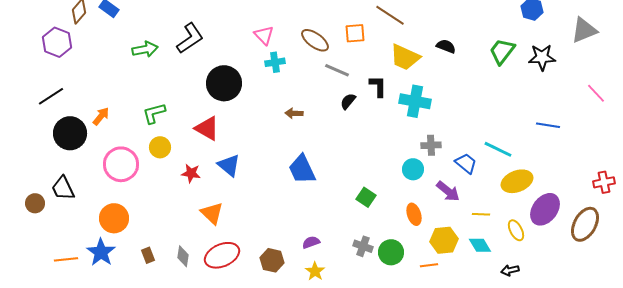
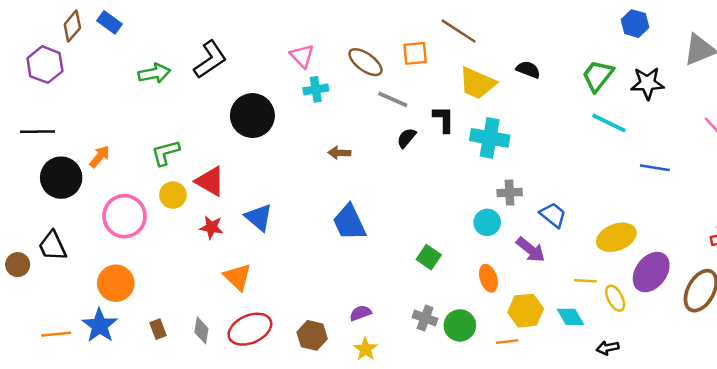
black line: (51, 96) -> (38, 132), turned 32
red triangle: (207, 128) -> (210, 181), moved
cyan line: (498, 149) -> (609, 123), moved
yellow line: (481, 214) -> (585, 281), moved

